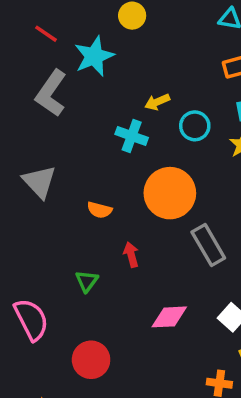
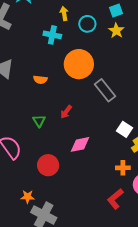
yellow arrow: (157, 102) -> (64, 13), turned 112
red arrow: (131, 255) -> (66, 112), moved, turned -120
pink diamond: (169, 317) -> (80, 144), moved

